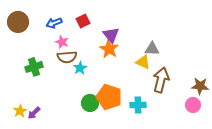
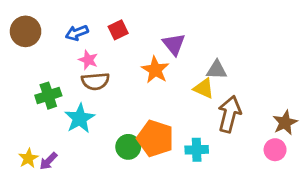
purple triangle: (111, 35) -> (174, 44), moved
cyan star: (80, 68) -> (80, 118), moved, size x1.5
brown star: (200, 86) -> (285, 123), turned -30

